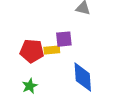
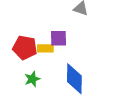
green star: (30, 86) -> (32, 79), moved

